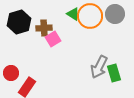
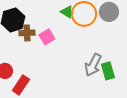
brown cross: (44, 28) -> (27, 33), moved

